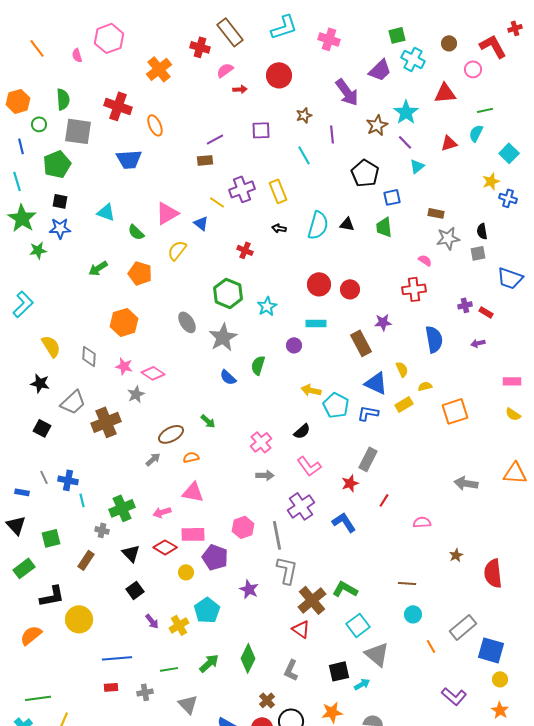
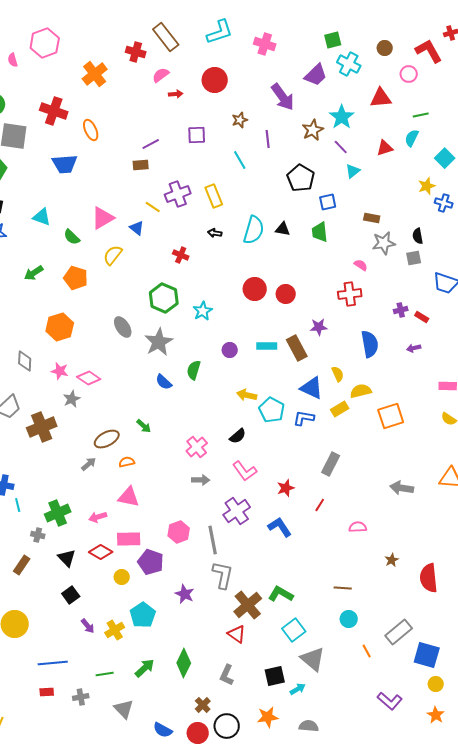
cyan rectangle: (316, 323) -> (267, 346), moved
yellow semicircle: (425, 386) -> (361, 391), size x1.5
gray rectangle: (368, 459) -> (331, 464), moved

